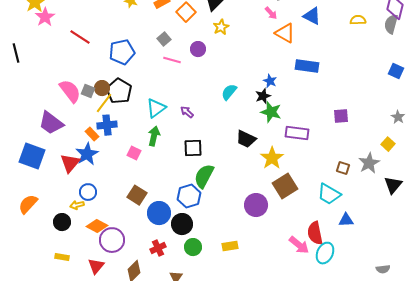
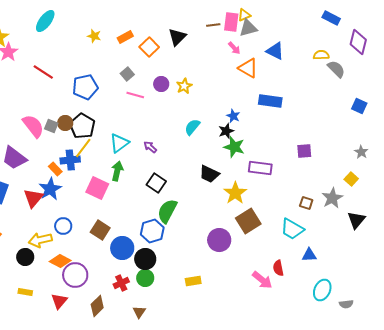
gray semicircle: (391, 24) -> (336, 69), moved, turned 120
yellow star: (221, 27) -> (184, 86), moved
yellow line: (104, 103) -> (83, 148), moved
black square: (193, 148) -> (156, 183), turned 36
pink square: (134, 153) -> (97, 188), size x1.6
blue circle: (88, 192) -> (63, 226), moved
yellow arrow: (77, 205) -> (40, 240), size x1.6
red semicircle: (315, 233) -> (278, 268), size x0.7
green circle: (193, 247) -> (145, 278), moved
cyan ellipse: (325, 253) -> (322, 290), moved

